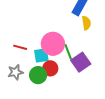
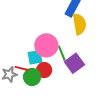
yellow semicircle: (86, 23) -> (79, 24), size x1.5
red line: (20, 47) -> (22, 68), moved

